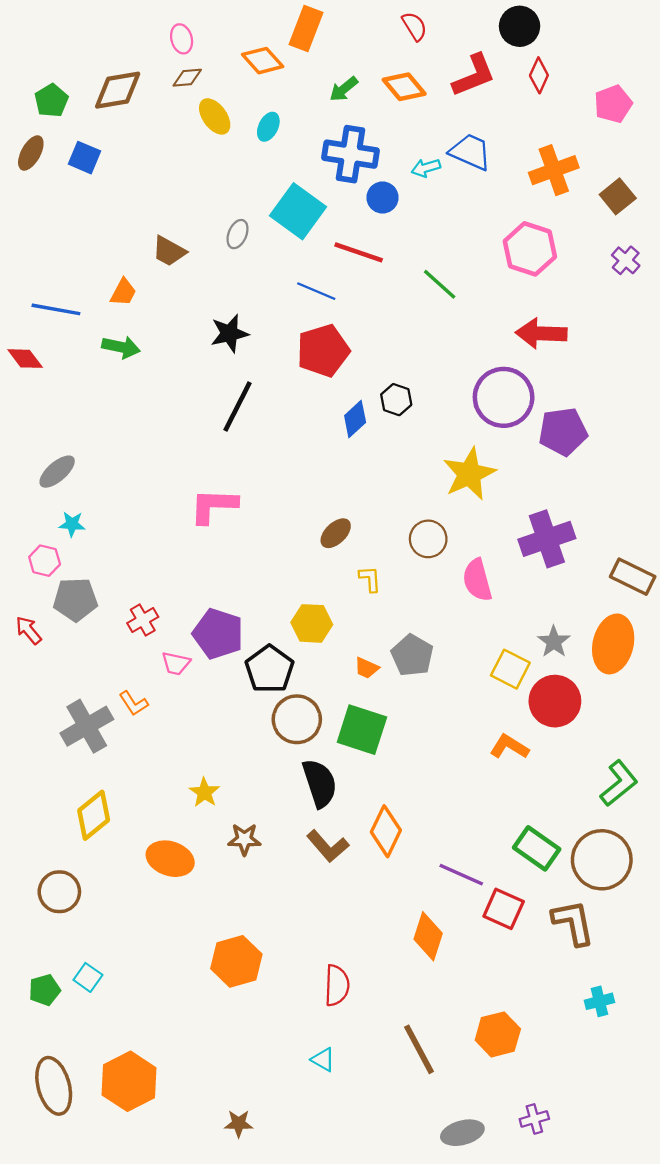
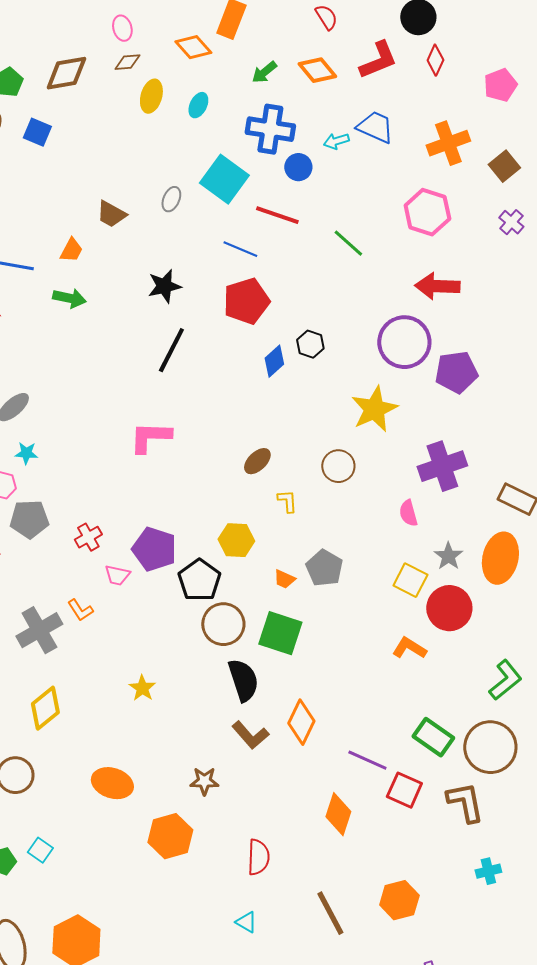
yellow ellipse: (215, 116) -> (151, 96), turned 52
pink semicircle: (477, 580) -> (408, 513), moved, size x0.7
brown star: (244, 839) -> (204, 781), moved
orange ellipse: (170, 859) -> (112, 783), moved

